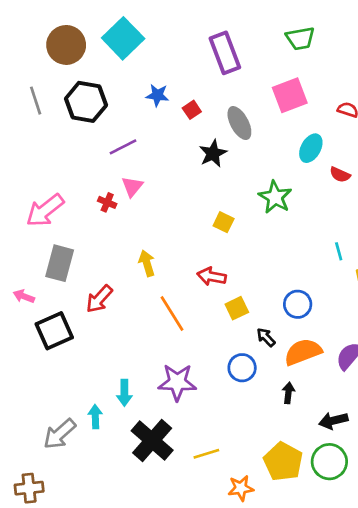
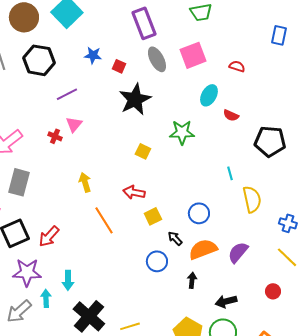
red square: (192, 110) -> (119, 66), turned -32
gray ellipse: (239, 123) -> (157, 59), moved
black star: (213, 153) -> (135, 99), size x1.5
green star: (275, 197) -> (182, 132), turned -30
red arrow: (99, 299) -> (49, 236), moved
purple star: (177, 382) -> (27, 272), moved

